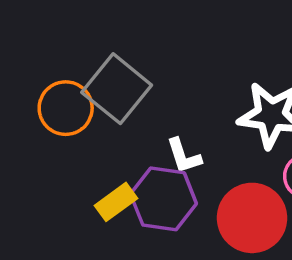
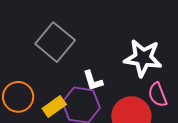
orange circle: (66, 108) -> (18, 97), moved

